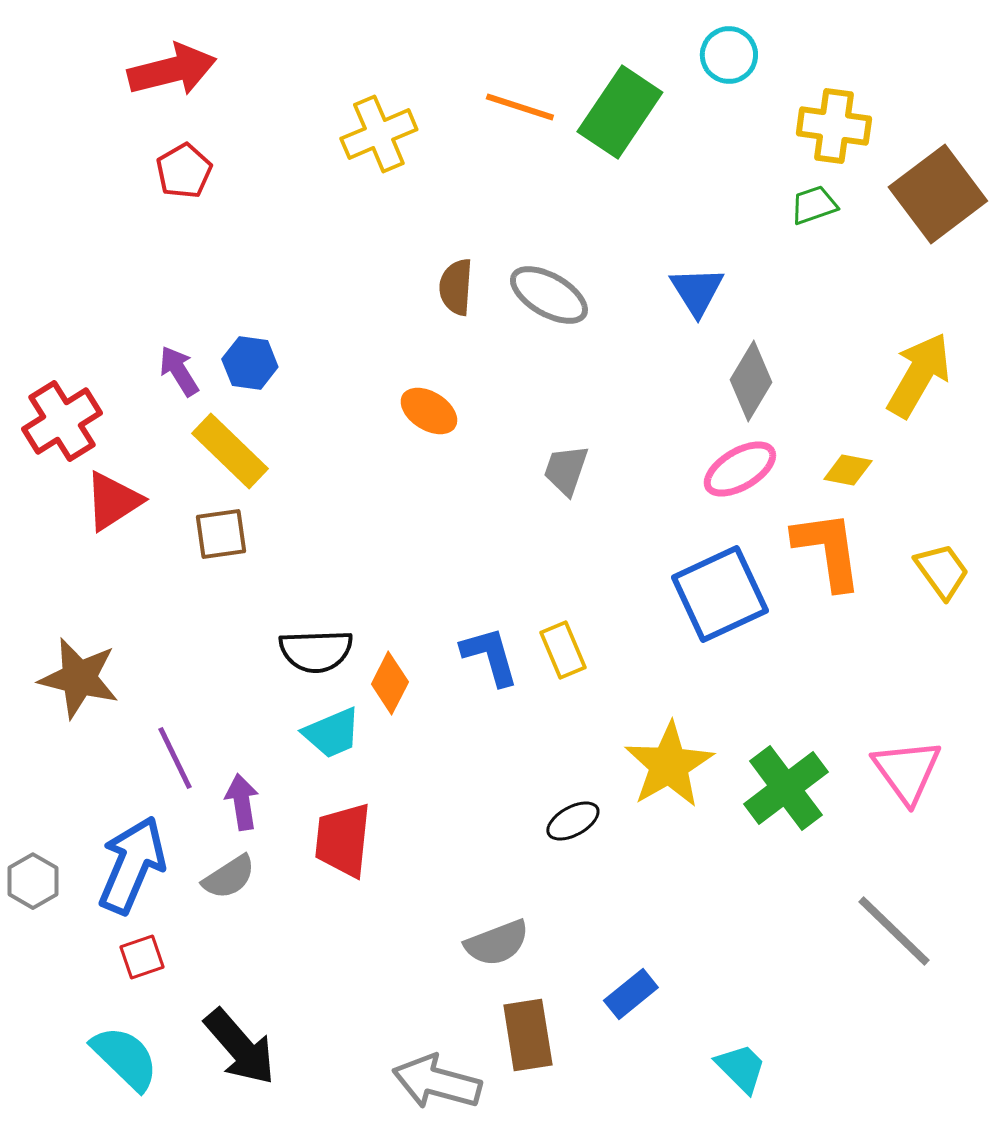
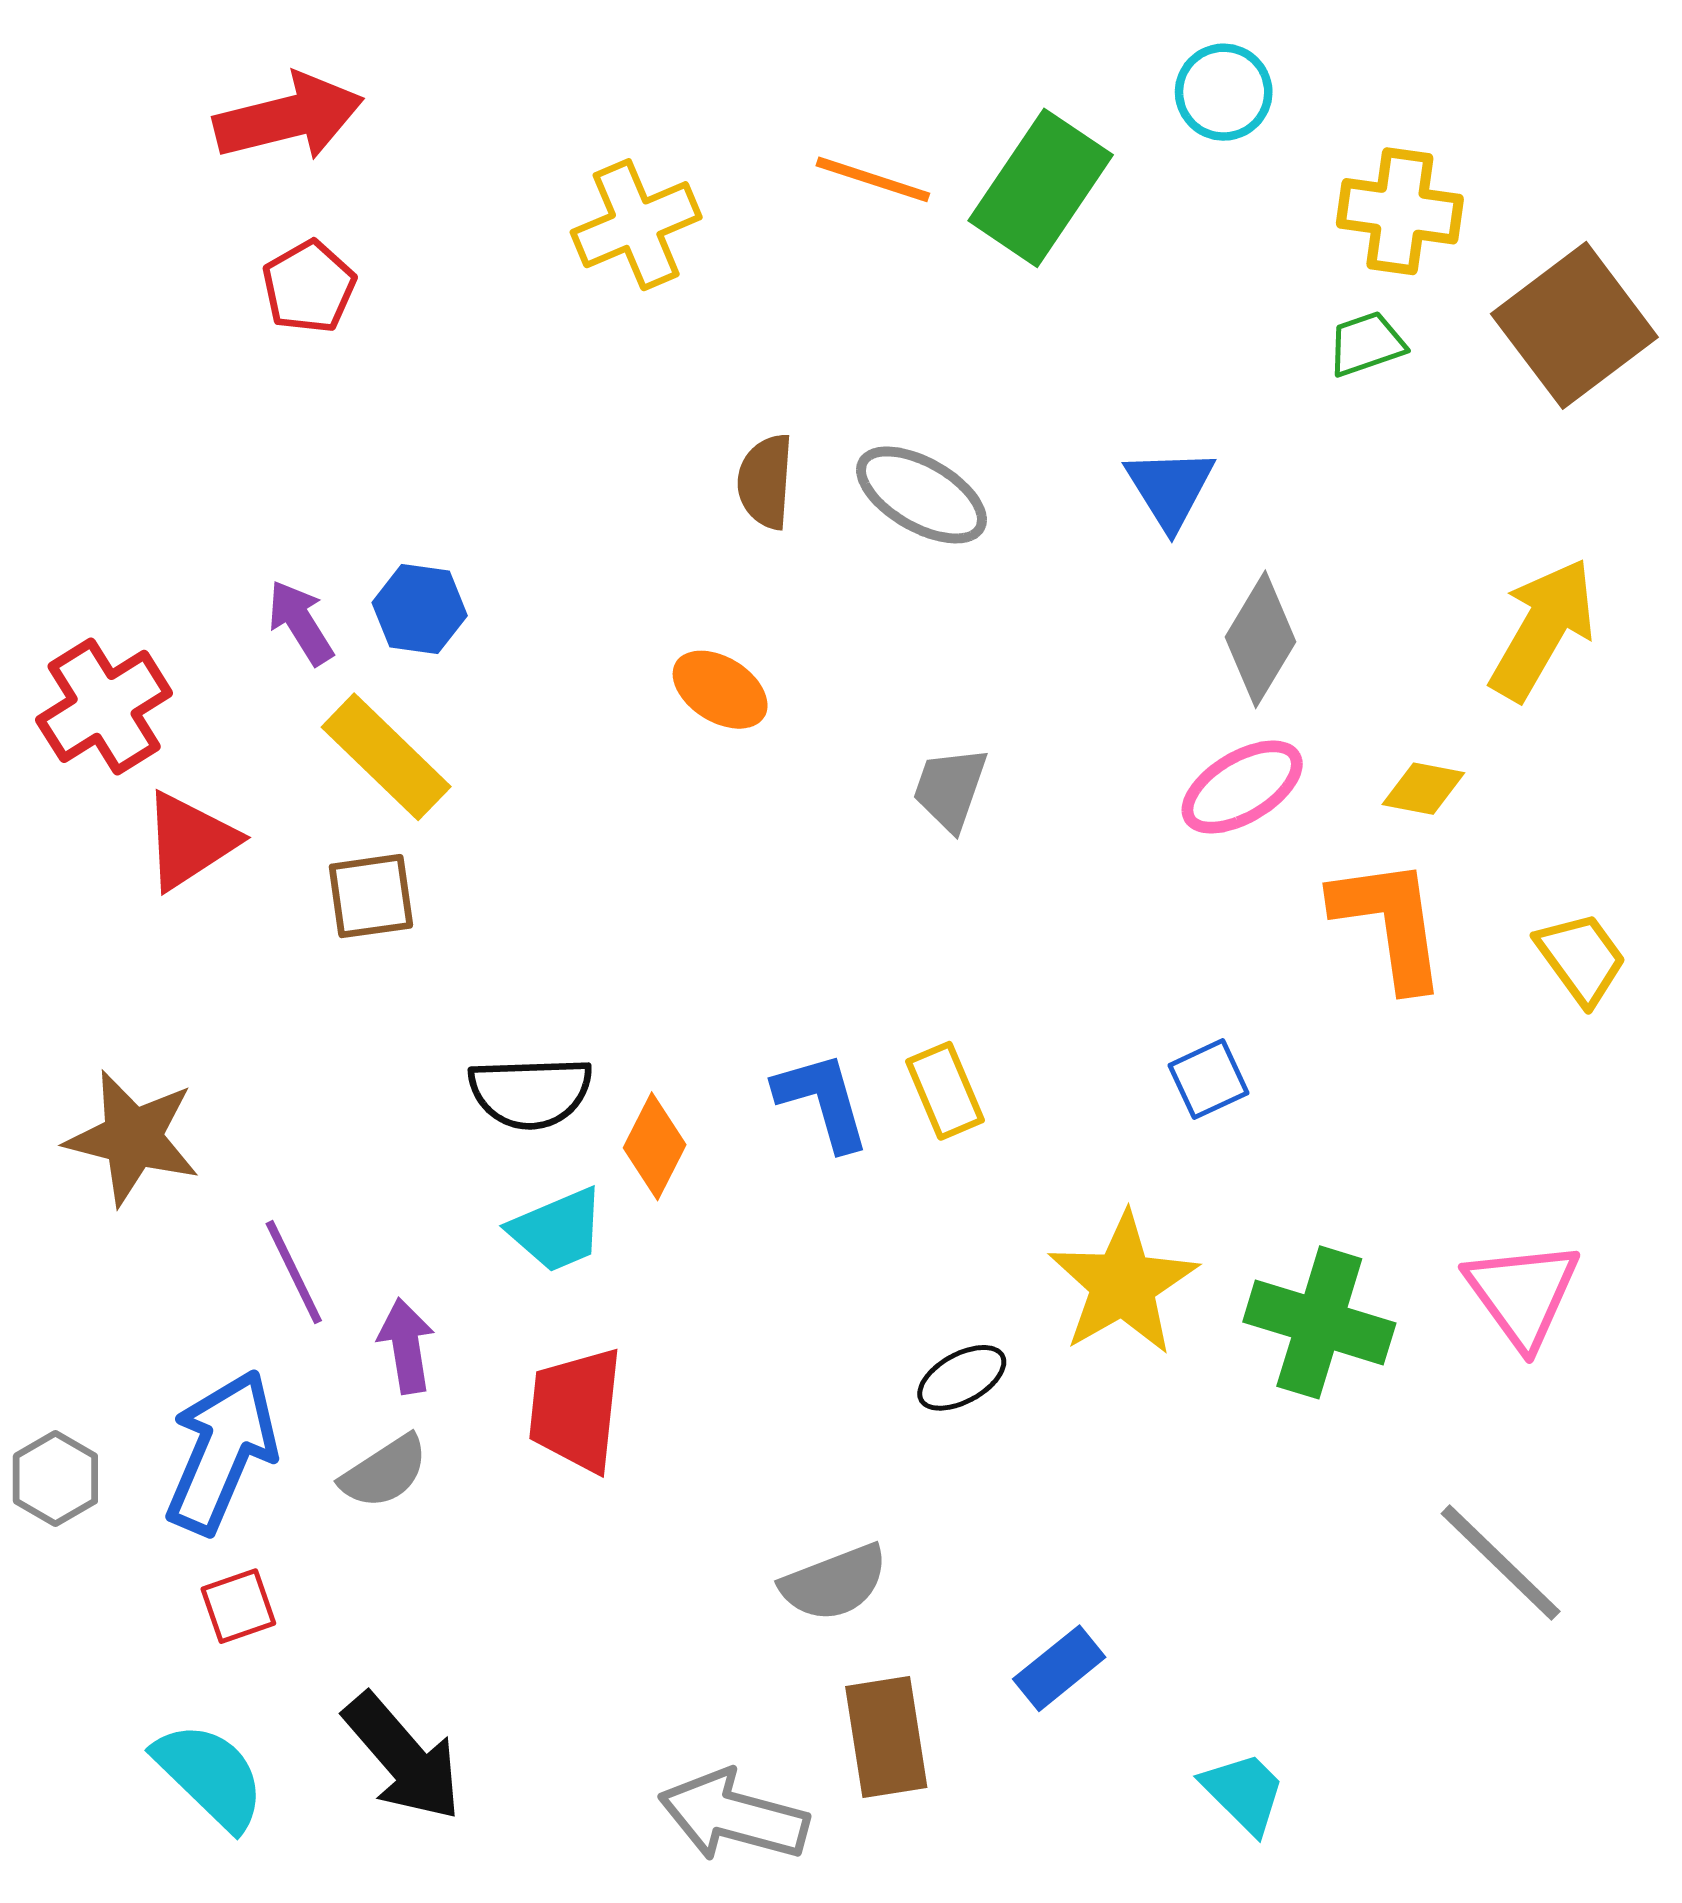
blue square: (720, 594) -> (1209, 1079), moved, size x0.5
green cross: (786, 788) -> (1319, 1322), turned -36

